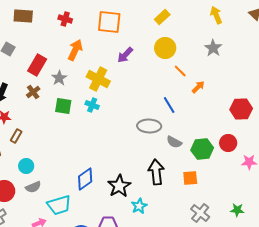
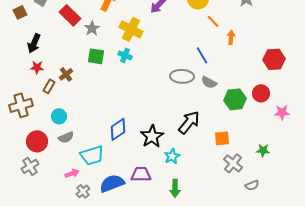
red rectangle: (37, 65) -> (70, 15), turned -75
orange arrow: (198, 87) -> (231, 37), turned -40
brown cross: (33, 92) -> (66, 74), moved
gray semicircle: (174, 142) -> (209, 82), moved
black arrow: (156, 172) -> (189, 122), turned 45
orange square: (190, 178) -> (222, 138), moved
green star: (237, 210) -> (263, 150), moved

